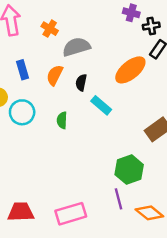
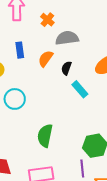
cyan circle: (22, 112) -> (15, 99), moved
green semicircle: (62, 120) -> (45, 136), moved, size x1.6

